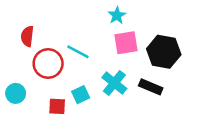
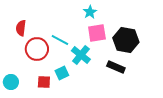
cyan cross: (114, 83) -> (81, 55), moved
cyan circle: (16, 93) -> (11, 82), moved

